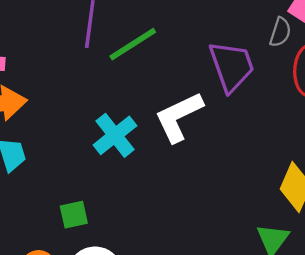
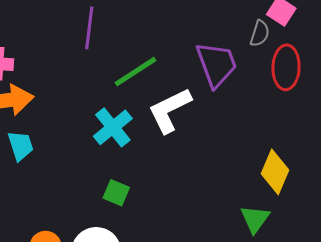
green line: (133, 44) -> (135, 72), moved
green square: (74, 215) -> (116, 193), moved, turned 36

